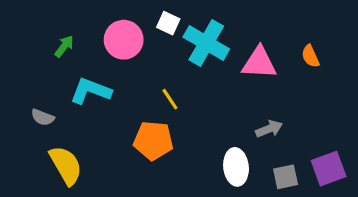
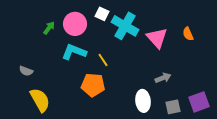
green arrow: (64, 46) -> (49, 28), moved
pink triangle: (259, 63) -> (157, 38), turned 45
cyan L-shape: (91, 91) -> (74, 52), moved

